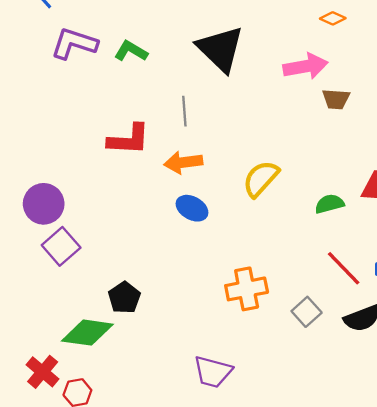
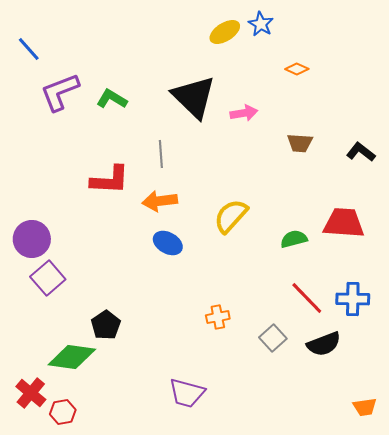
purple L-shape: (74, 43) -> (60, 92), turned -39
pink arrow: (305, 66) -> (244, 113), moved, size x0.7
orange cross: (247, 289) -> (218, 317), size x0.6

